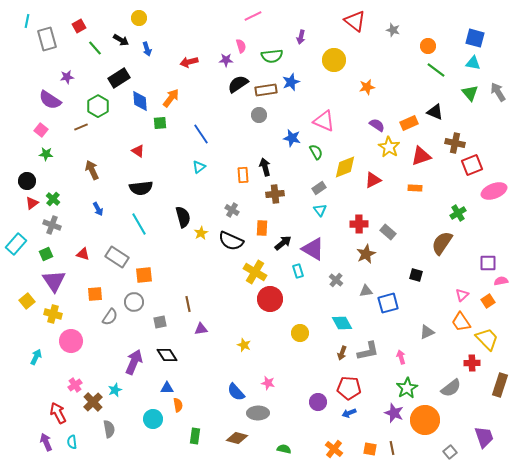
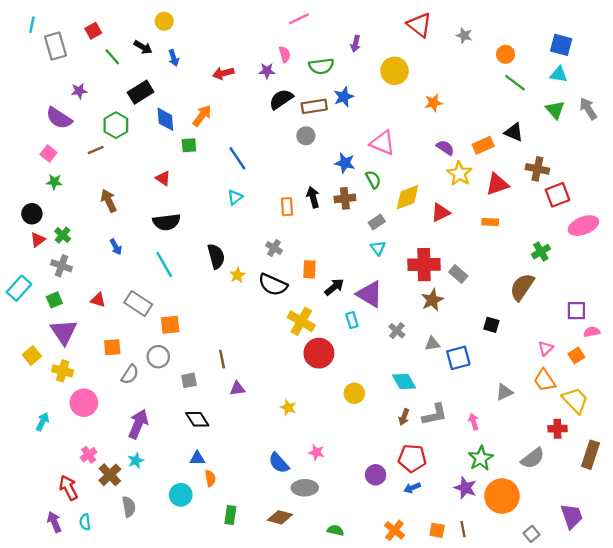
brown cross: (275, 194) -> (345, 198), moved
red cross: (359, 224) -> (424, 265), size x1.5
purple arrow: (134, 362) -> (138, 424), moved

